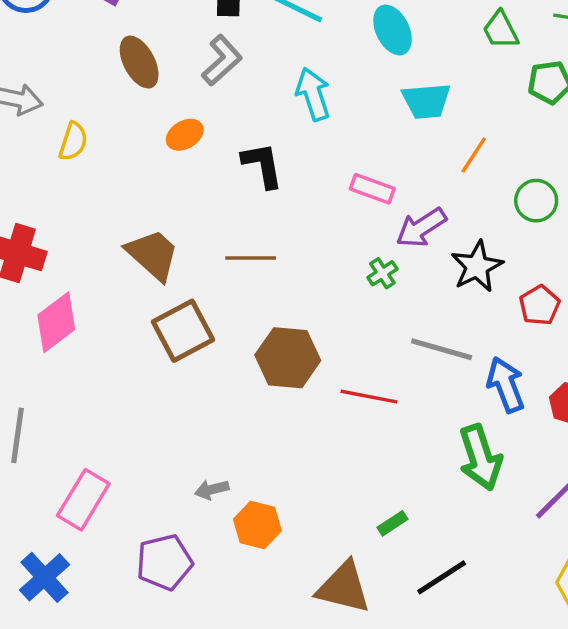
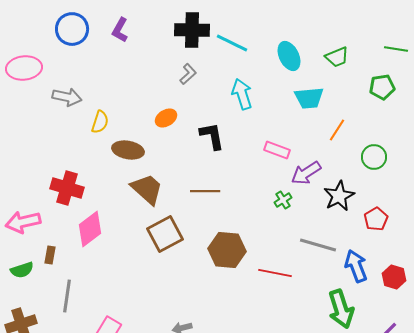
green trapezoid: (501, 30) -> (337, 57), moved, turned -85
gray L-shape: (222, 60) -> (188, 74), size x0.7
brown ellipse: (139, 62) -> (128, 150), moved, turned -52

